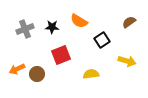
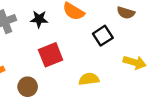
brown semicircle: (129, 22) -> (126, 13), moved, turned -128
brown circle: (37, 74) -> (28, 87), moved

